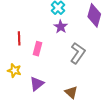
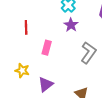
red line: (19, 38) -> (26, 27), moved

